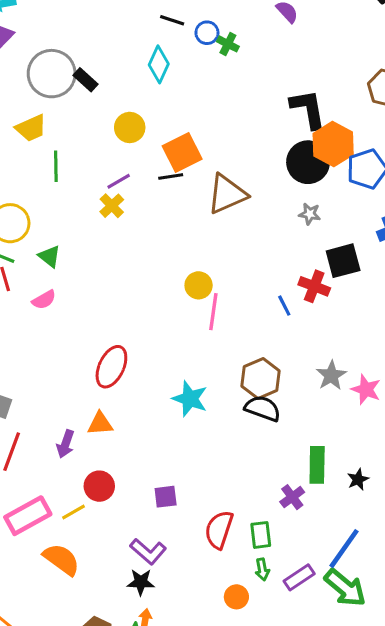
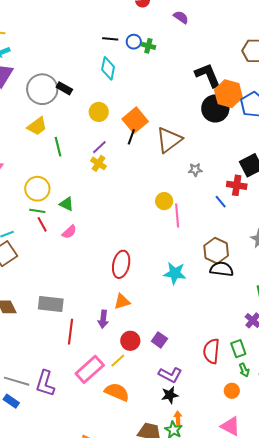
black line: (171, 177) -> (131, 137), turned -49
gray star: (310, 214) -> (195, 170), moved
purple square: (166, 497) -> (159, 340), moved, turned -35

